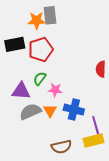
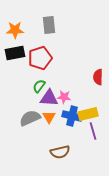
orange star: (37, 21) -> (15, 30), moved
pink star: (55, 90) -> (64, 97), moved
purple triangle: (21, 91) -> (49, 98), moved
yellow rectangle: (93, 141) -> (88, 114), moved

